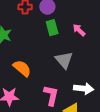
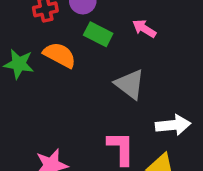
green rectangle: (52, 28) -> (98, 34), turned -35
orange semicircle: (22, 68) -> (60, 55), moved

